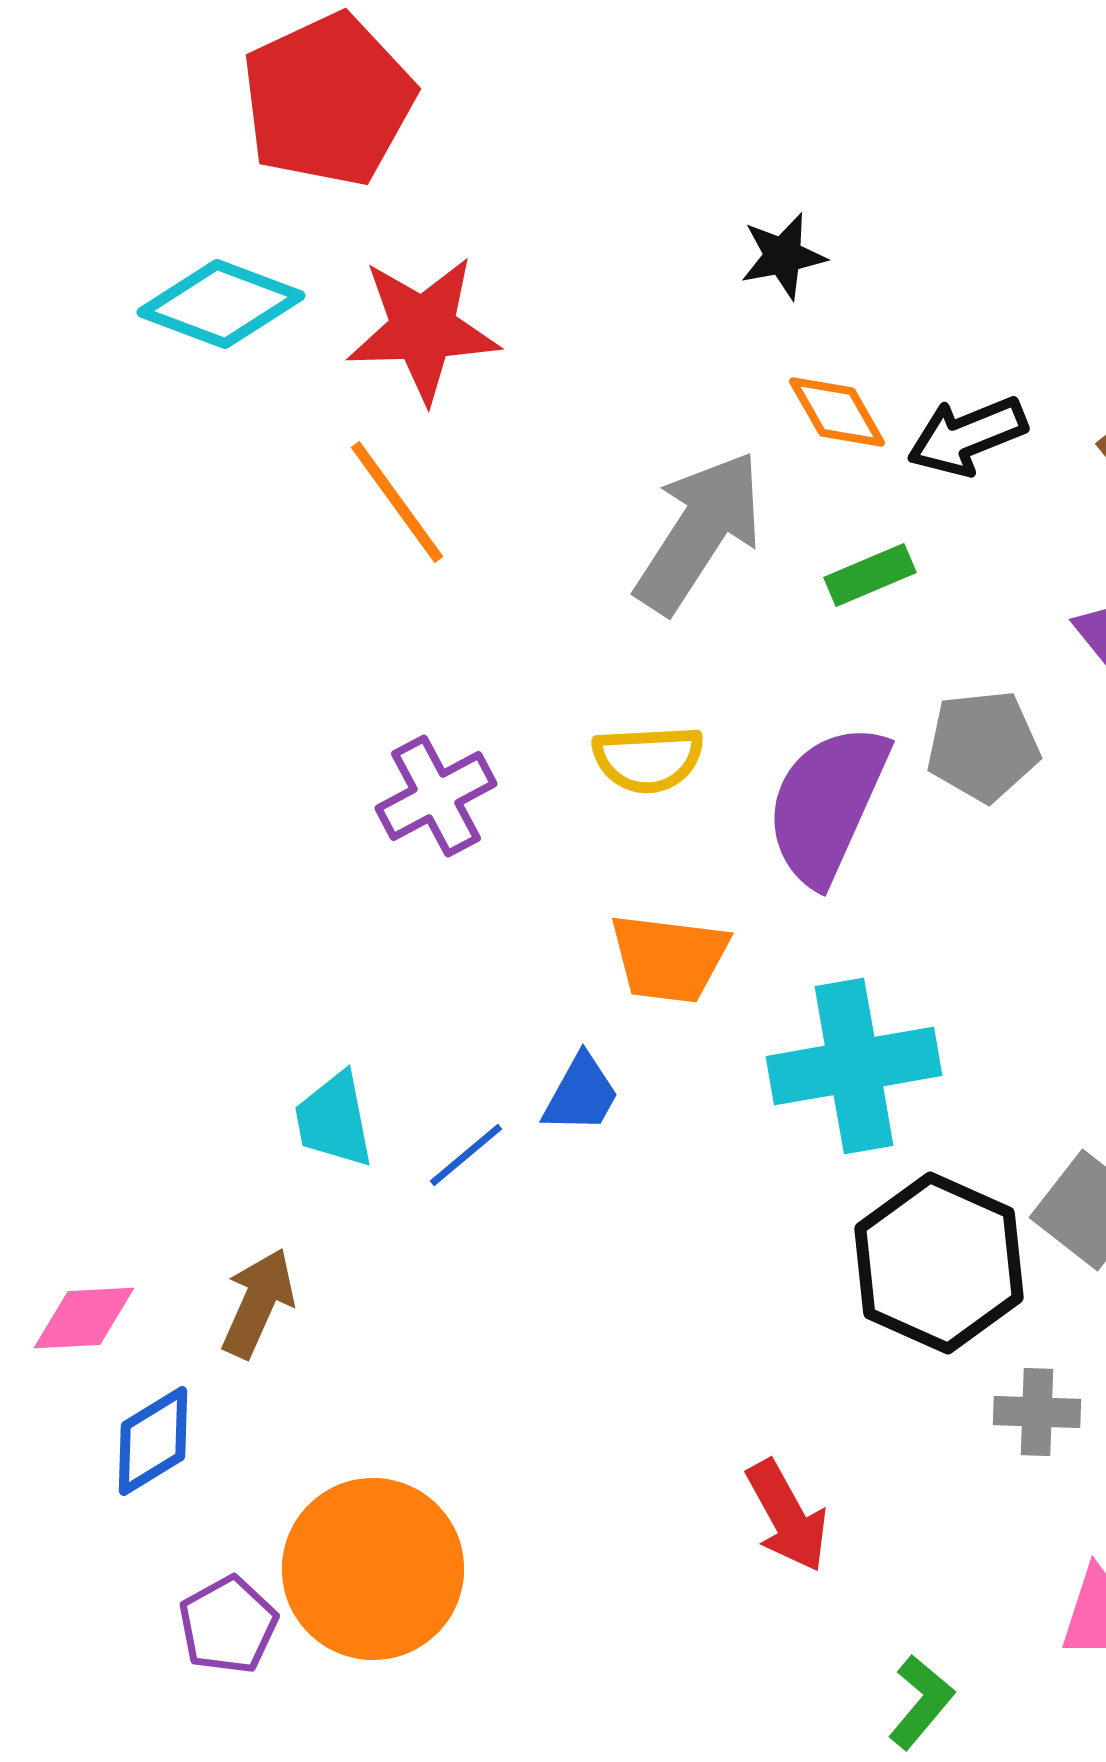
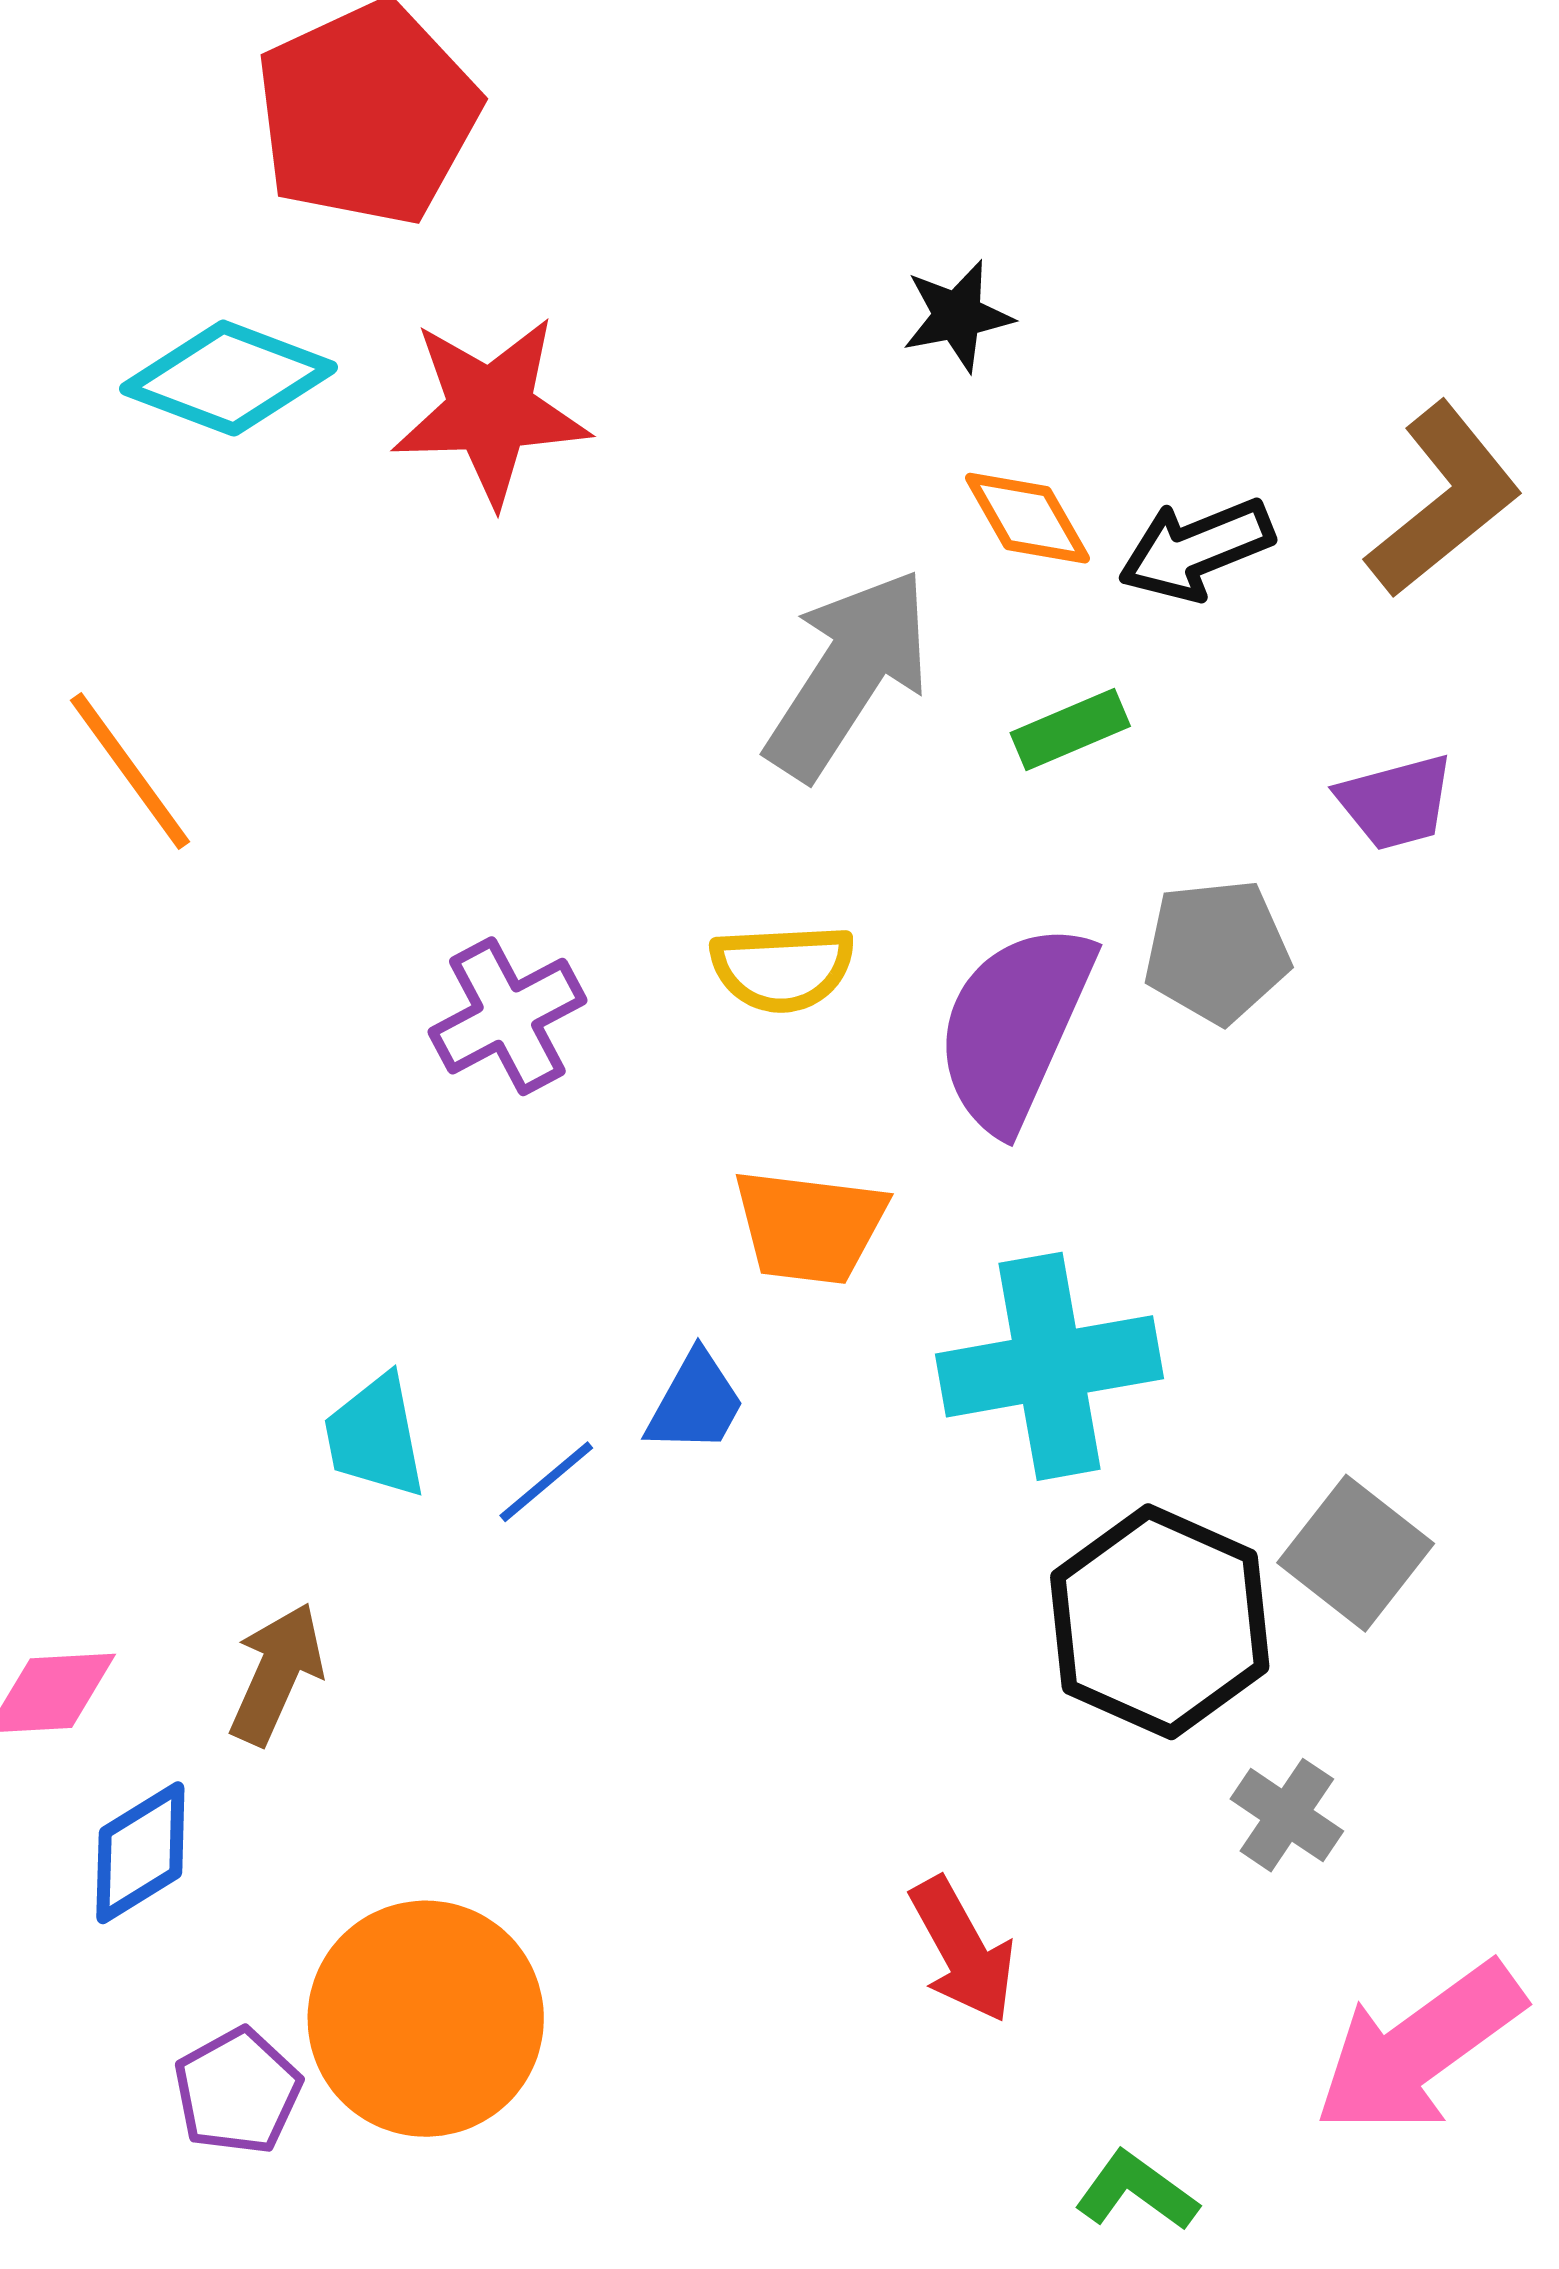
orange line: (397, 502) -> (130, 771), moved
gray cross: (1037, 1412) -> (1287, 1815), turned 32
green L-shape: (921, 1702) -> (1136, 2191), turned -94

